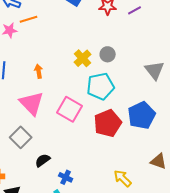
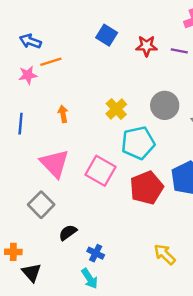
purple line: (135, 10) -> (179, 51), turned 40
gray circle: (108, 54) -> (165, 105), moved, size x1.5
orange arrow: (39, 71) -> (63, 114), moved

